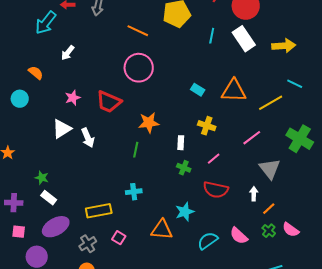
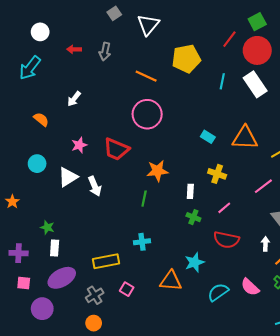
cyan arrow: (46, 23) -> (30, 68), moved
cyan circle: (20, 99) -> (37, 164), moved
white rectangle: (49, 198) -> (55, 248), turned 56

